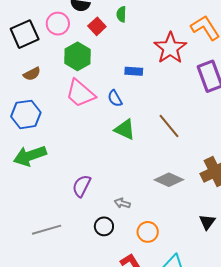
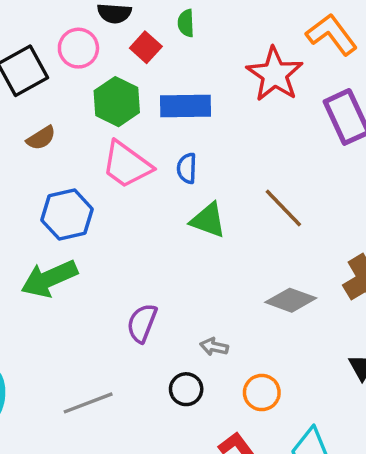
blue rectangle: (134, 71) -> (185, 106), moved, size x1.6
blue semicircle: (115, 98) -> (187, 168), turned 36
blue hexagon: (26, 114) -> (67, 215), moved

